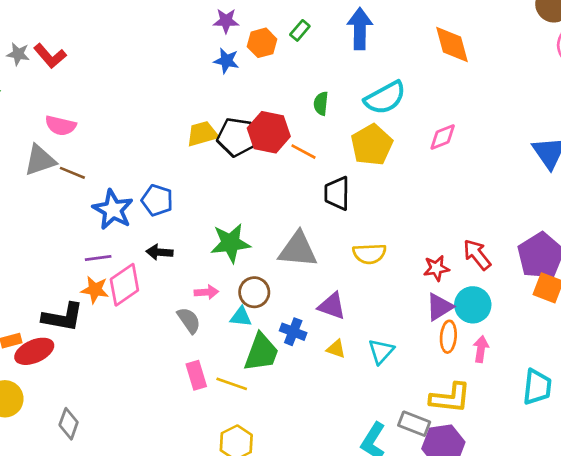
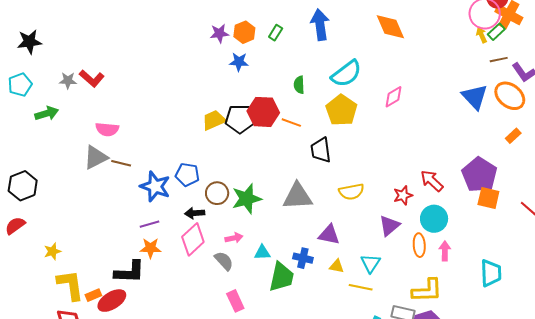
orange hexagon: (262, 43) -> (244, 32), moved
blue star: (226, 61) -> (239, 62), moved
pink diamond: (124, 285) -> (193, 239), moved
brown circle: (254, 292) -> (217, 193), moved
purple triangle: (439, 307) -> (389, 226), moved
yellow line: (232, 384) -> (361, 287), moved

